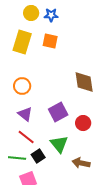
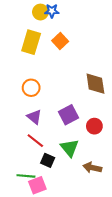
blue star: (51, 15) -> (52, 11), moved
orange square: (50, 41) -> (60, 41), turned 35
black square: (38, 156) -> (48, 160), turned -32
green line: (17, 158) -> (26, 176), moved

